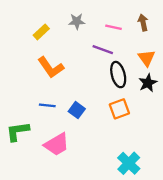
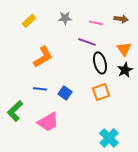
brown arrow: (143, 22) -> (121, 19), turned 112
yellow rectangle: (41, 32) -> (29, 21), moved
orange L-shape: (51, 67) -> (43, 57), turned -85
green L-shape: (18, 131) -> (15, 111), turned -35

